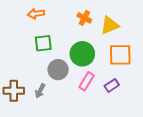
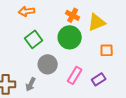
green square: (43, 43) -> (34, 39), turned -30
green circle: (82, 54) -> (70, 37), moved
orange square: (120, 55) -> (107, 50), size x0.6

